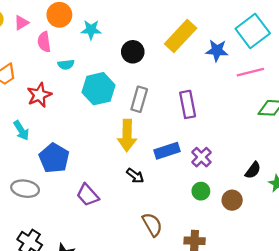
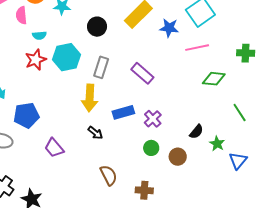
red star: (39, 95) -> (36, 60), moved
purple rectangle: (188, 104) -> (142, 73), turned -40
blue pentagon: (54, 158) -> (26, 115), turned 30

